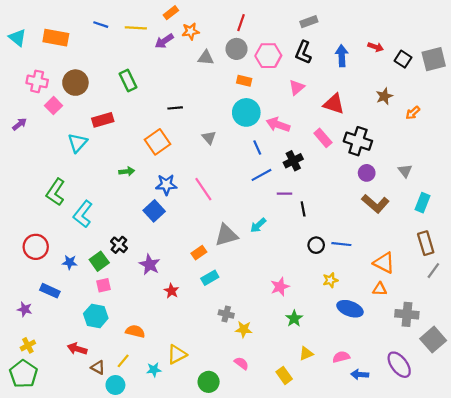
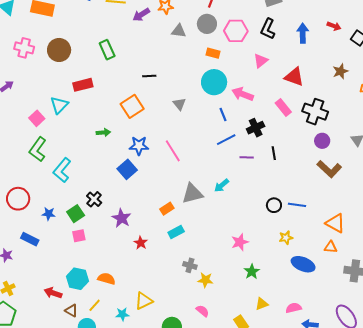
pink square: (53, 106) -> (37, 118), moved
black line: (303, 209) -> (274, 153), moved
cyan hexagon: (96, 316) -> (77, 279), moved

